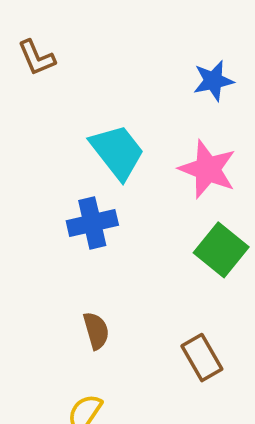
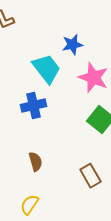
blue star: (213, 81) -> (72, 45), moved

